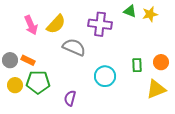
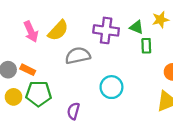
green triangle: (130, 11) -> (137, 27), moved
gray semicircle: (74, 47) -> (78, 56), turned -35
green rectangle: (137, 65) -> (146, 46), moved

